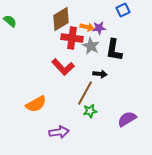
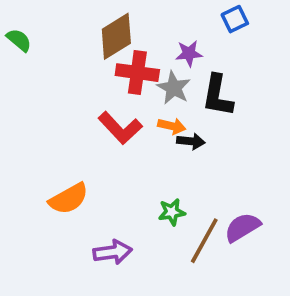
orange arrow: (87, 27) -> (172, 126), moved
brown line: (85, 93) -> (204, 241), moved

